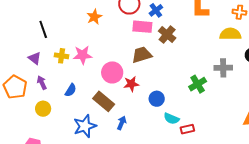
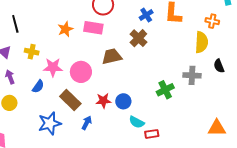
blue cross: (156, 10) -> (146, 15), moved
orange star: (94, 17) -> (65, 29), moved
pink rectangle: (142, 27) -> (93, 28), moved
yellow semicircle: (230, 34) -> (202, 42), turned 90
pink star: (83, 55) -> (53, 67), moved
red star: (131, 84) -> (103, 101), moved

